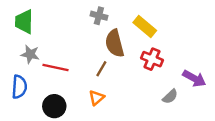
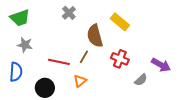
gray cross: (99, 16) -> (69, 13), moved, turned 32
green trapezoid: (24, 22) -> (20, 18), turned -110
red cross: (152, 59) -> (120, 59), moved
red line: (55, 68) -> (59, 62), moved

